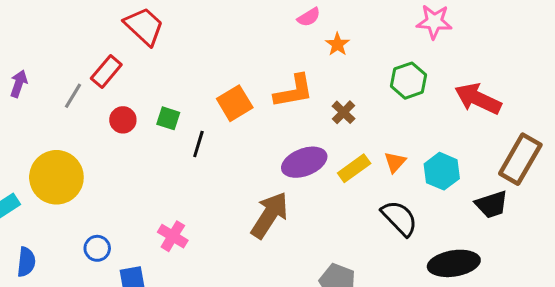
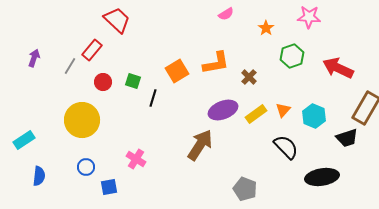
orange star: (337, 44) -> (266, 28), moved
yellow circle: (56, 177) -> (82, 120), moved

